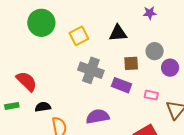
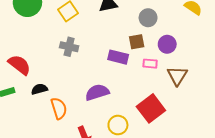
brown square: (131, 63) -> (137, 42), moved
purple circle: (170, 68) -> (167, 44), moved
gray cross: (91, 70) -> (69, 47), moved, size x0.7

